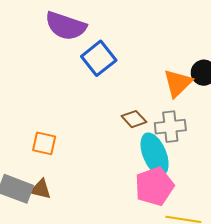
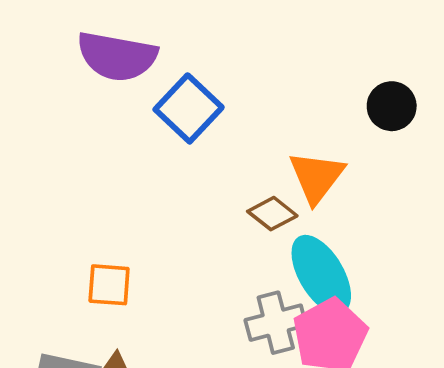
orange triangle: (178, 83) -> (317, 177), moved
gray cross: (170, 127) -> (276, 323), moved

